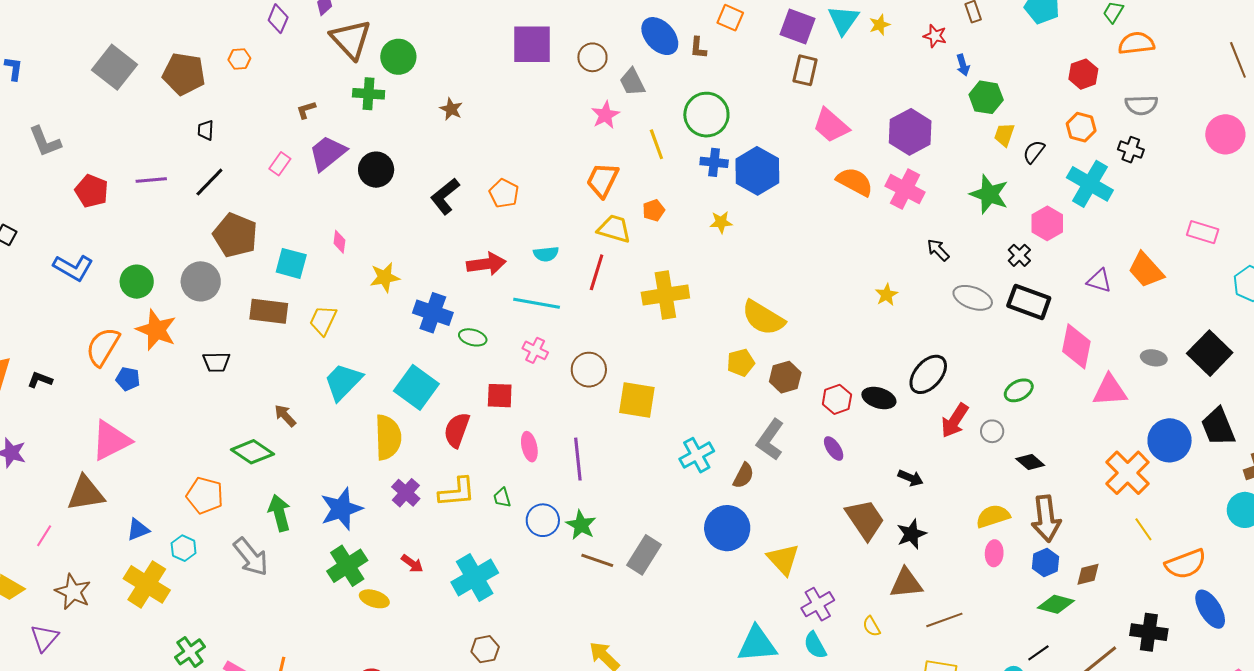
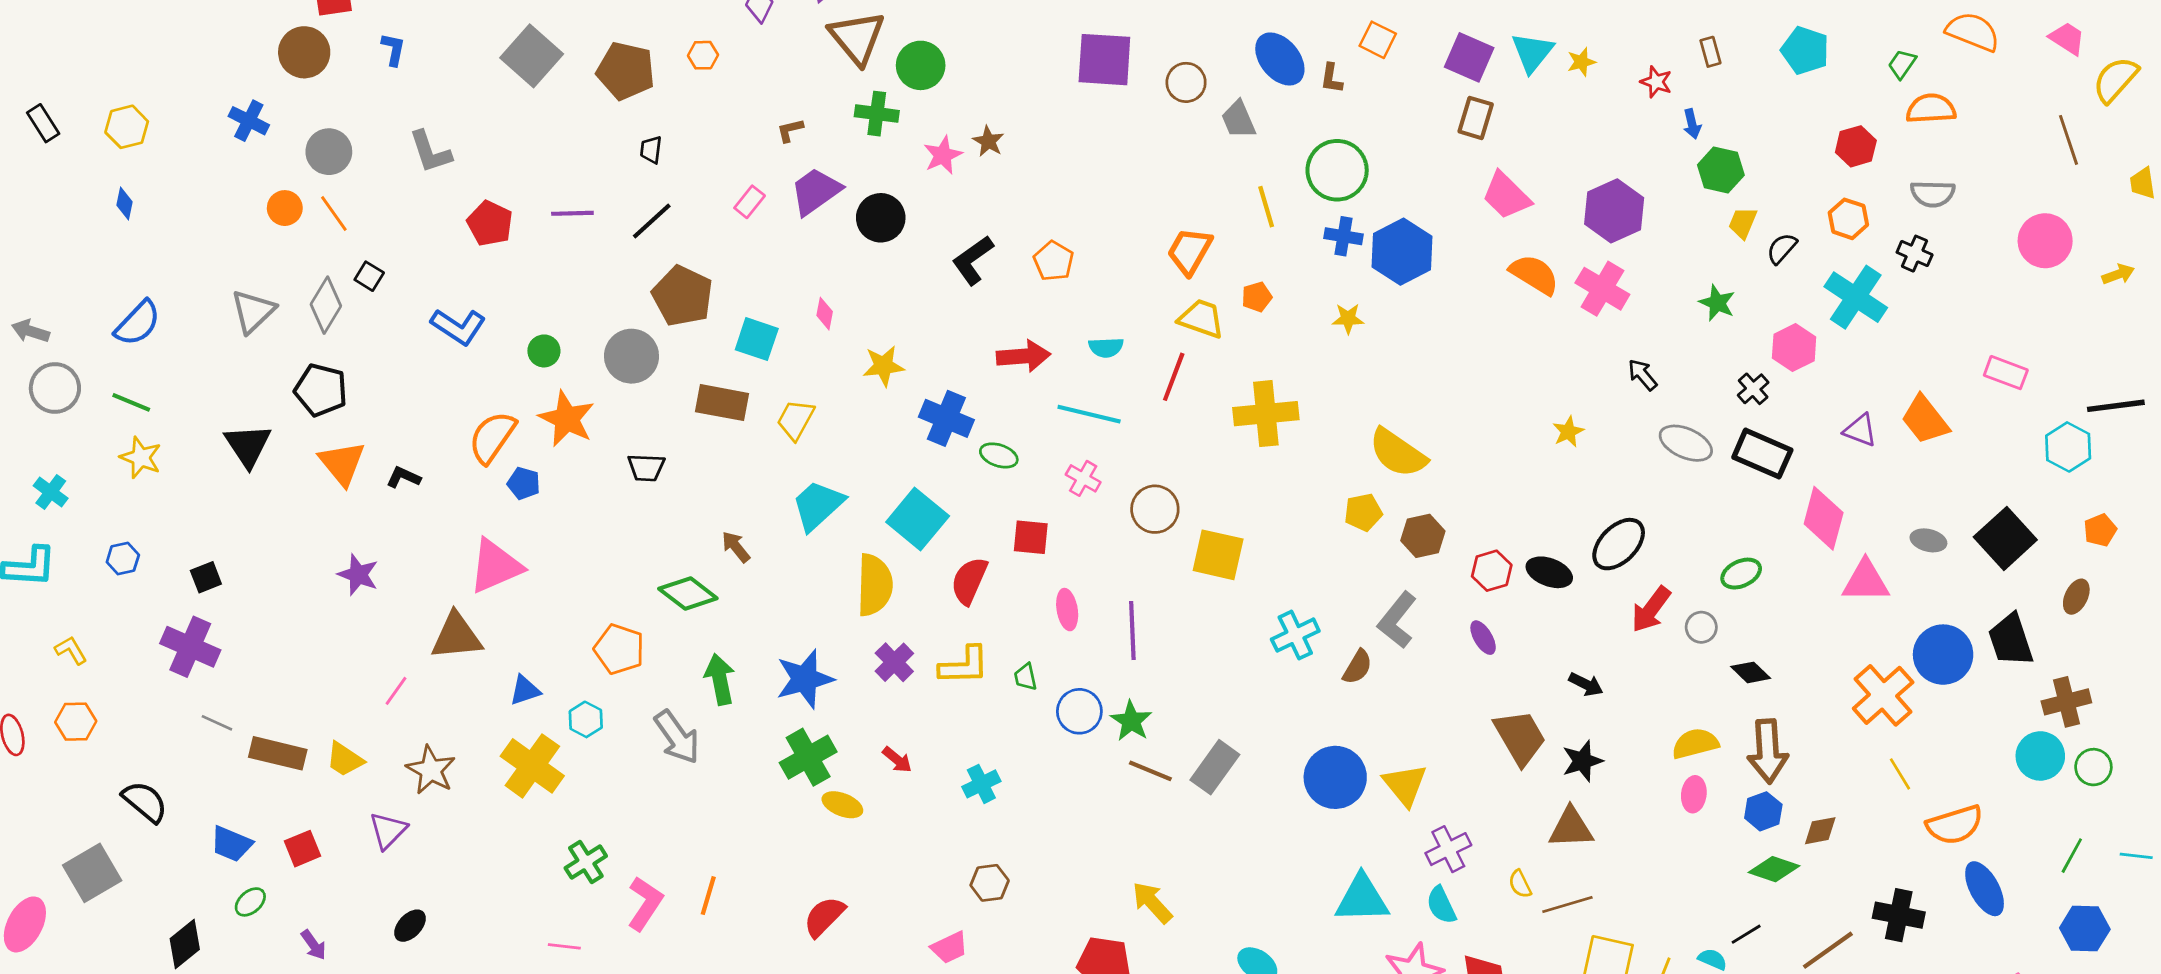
pink star: (605, 115) -> (943, 155), moved
green star: (989, 194) -> (1717, 303), size x0.7
green circle: (137, 282) -> (544, 351), size x0.7
blue circle: (727, 528) -> (1335, 777), moved
cyan cross: (475, 578) -> (981, 784), size x0.6
brown line: (944, 620) -> (1567, 904), moved

